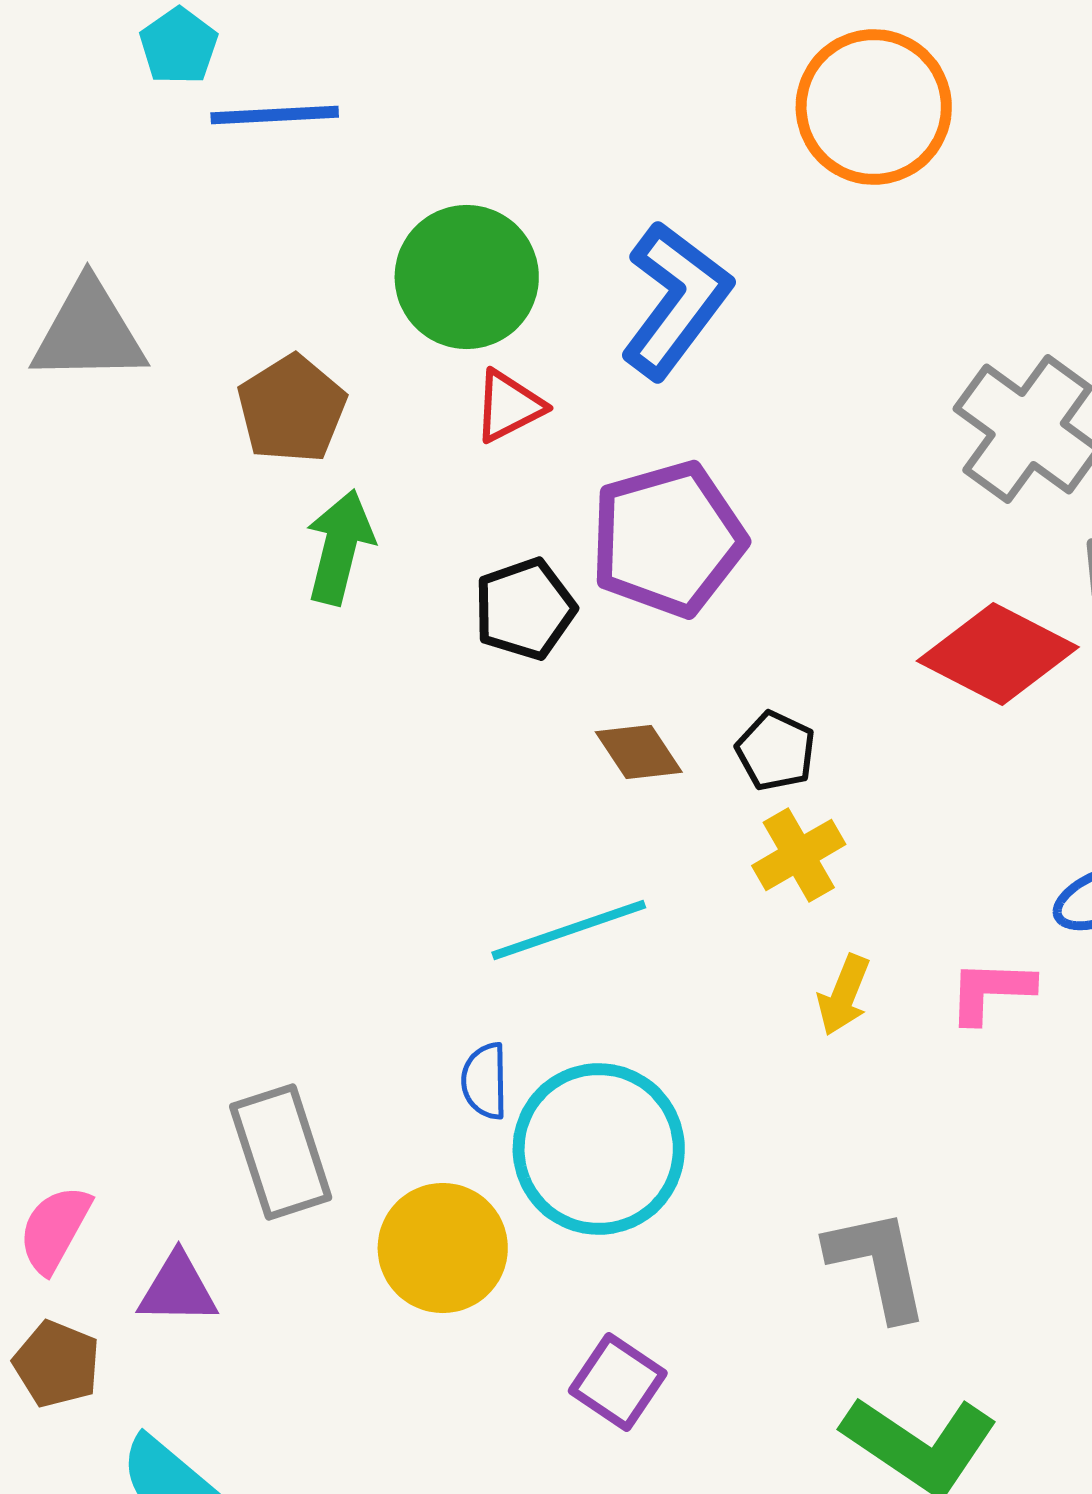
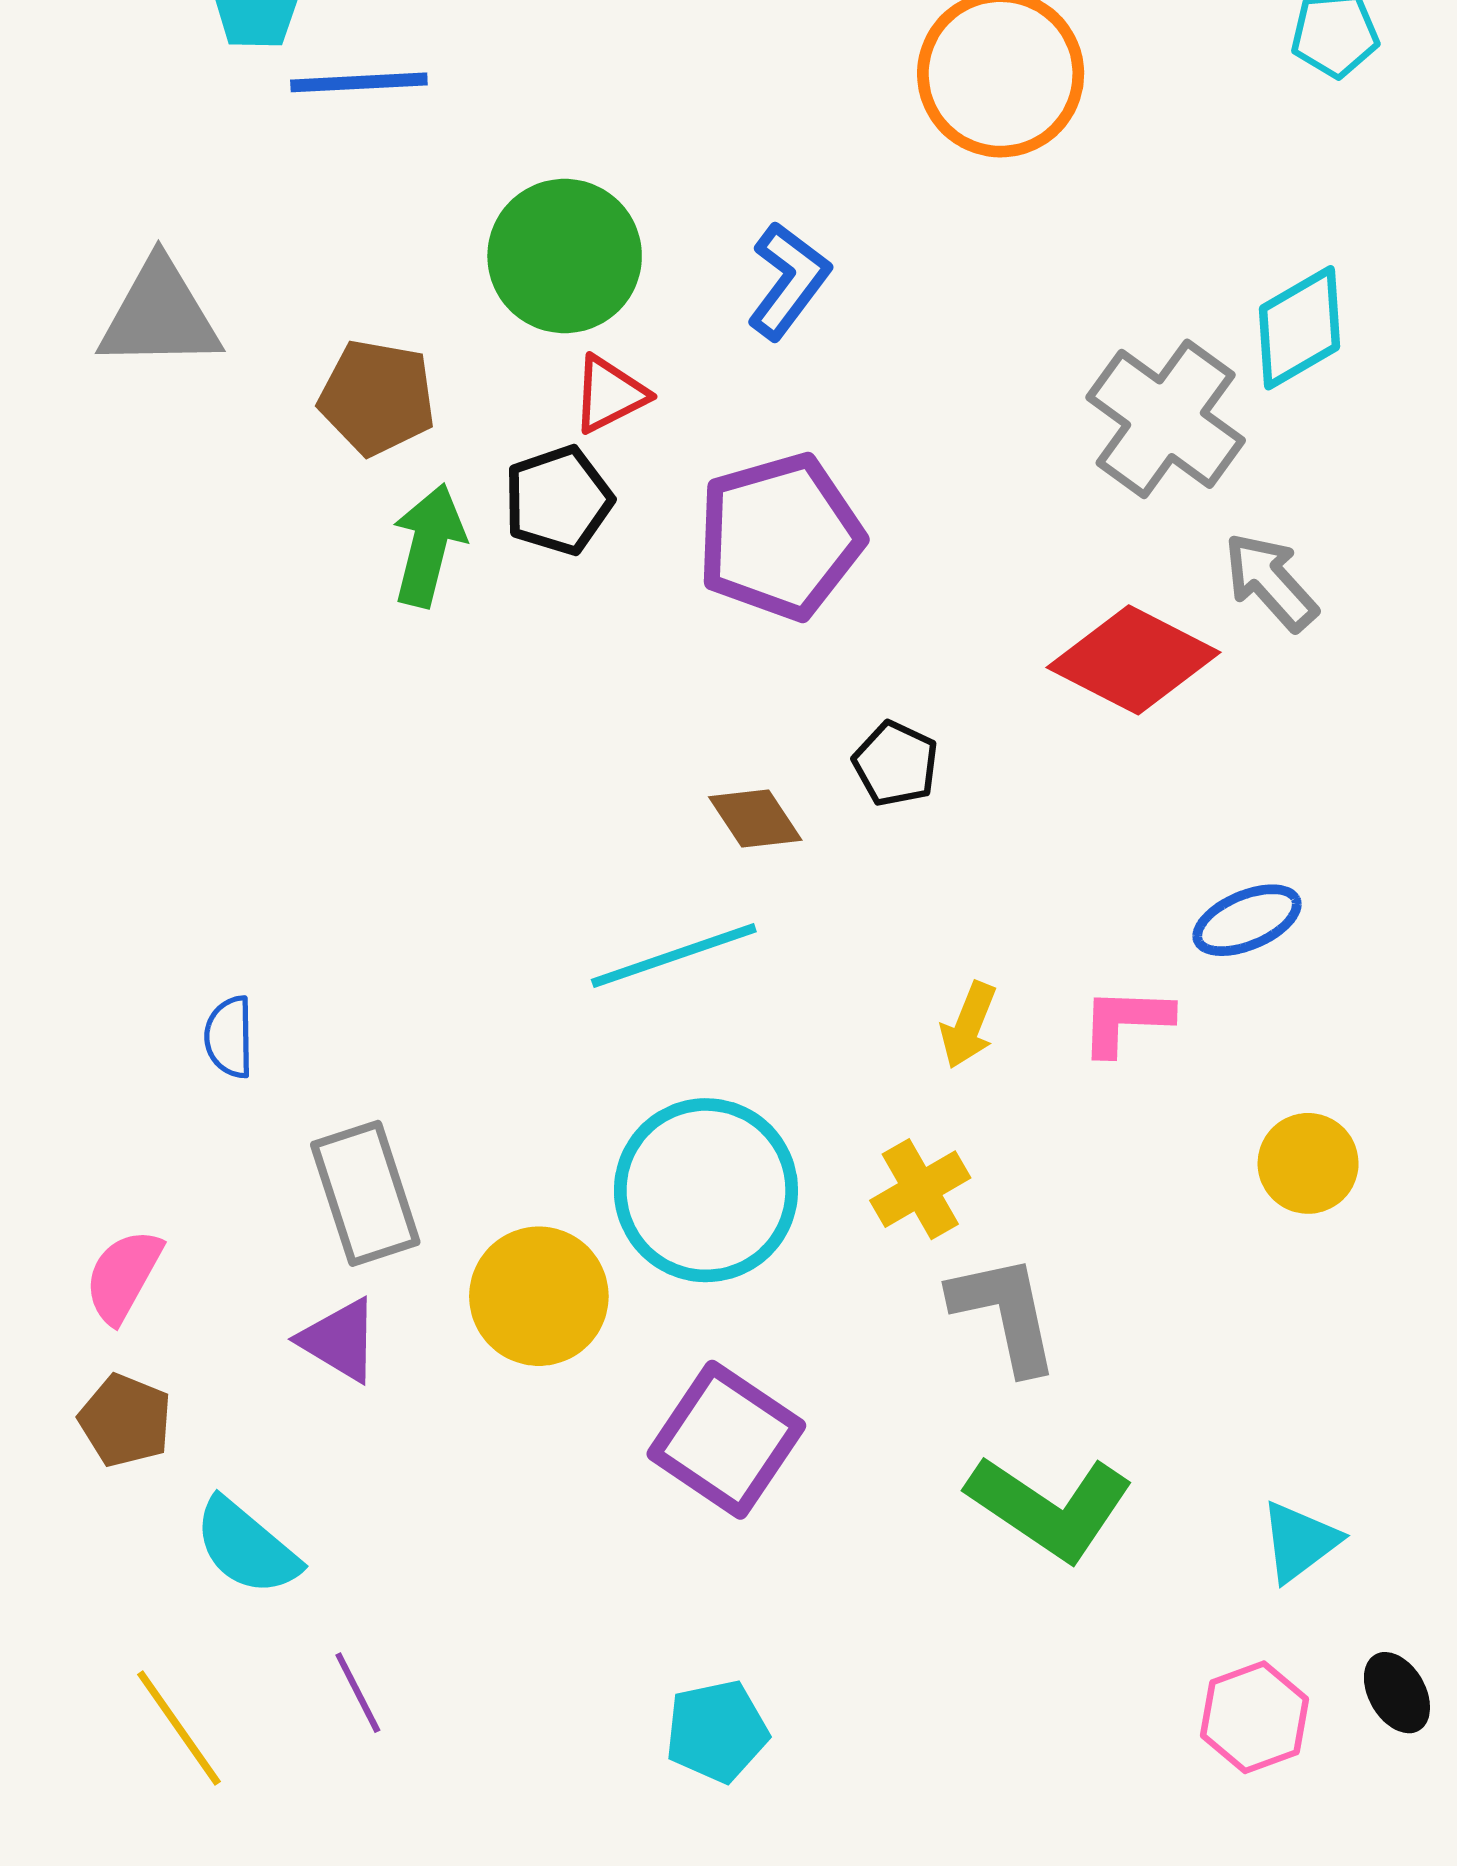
blue L-shape: (676, 300) -> (788, 281), size x0.7
brown pentagon: (292, 409) -> (377, 397), turned -30
black pentagon: (525, 609) -> (558, 500), moved
brown diamond: (639, 752) -> (755, 818), moved
yellow cross: (799, 855) -> (920, 1189), moved
blue semicircle: (485, 1081) -> (229, 1037), moved
purple triangle: (178, 1289) -> (340, 1340), moved, turned 30
purple square: (618, 1382) -> (726, 1440), size x1.5

